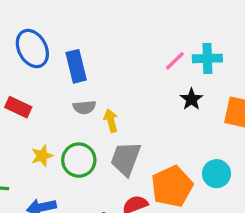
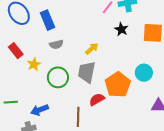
red rectangle: (18, 107) -> (16, 51), turned 35
yellow arrow: (111, 121) -> (92, 49), moved, turned 72
yellow star: (42, 156) -> (34, 64), moved

